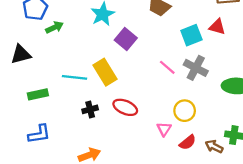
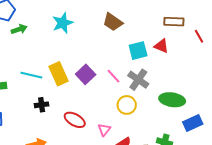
purple square: (126, 39) -> (86, 74), moved
red ellipse: (125, 107) -> (75, 120), moved
yellow circle: (185, 111) -> (127, 105), moved

